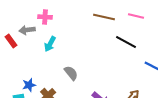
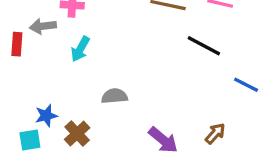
red rectangle: (11, 41) -> (17, 44), turned 40
gray semicircle: (71, 73) -> (114, 96), turned -56

